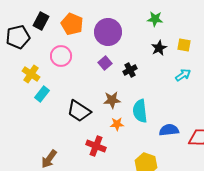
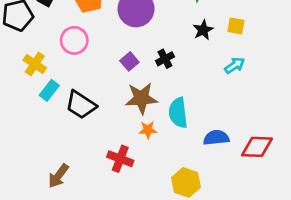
purple square: (105, 63) -> (129, 61), moved
brown star: (112, 100) -> (141, 98), size x1.4
black trapezoid: (79, 111) -> (81, 105), moved

